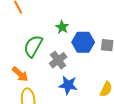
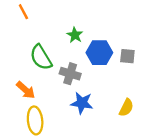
green semicircle: (33, 46) -> (41, 57), turned -60
gray cross: (58, 60) -> (70, 74), turned -36

